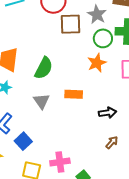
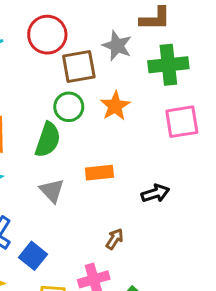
green circle: (103, 38) -> (69, 107), moved
orange star: (97, 63) -> (115, 106), moved
brown arrow: (112, 142) -> (115, 239), moved

